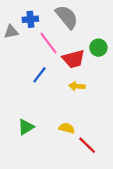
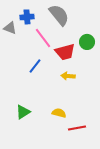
gray triangle: (11, 32) -> (10, 28), turned 32
red line: (87, 145) -> (77, 128), turned -54

